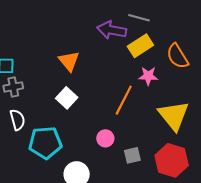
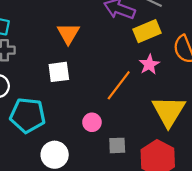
pink star: (148, 76) -> (149, 65), turned 30
white square: (67, 98) -> (59, 72), turned 30

